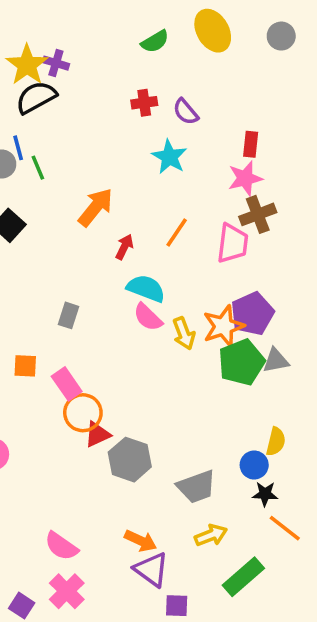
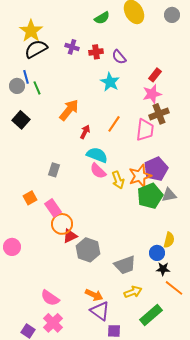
purple cross: (56, 63) -> (72, 47), moved
red rectangle: (251, 144) -> (155, 75), turned 32
orange square: (25, 366) -> (30, 198), turned -32

